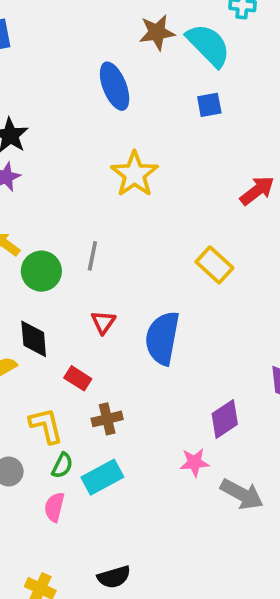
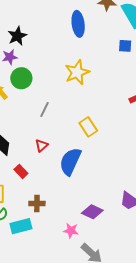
yellow rectangle: (214, 265) -> (88, 127), moved
green circle: (41, 271) -> (21, 78), moved
brown cross: (107, 419) -> (37, 204), moved
purple diamond: (225, 419) -> (92, 212), turned 45

